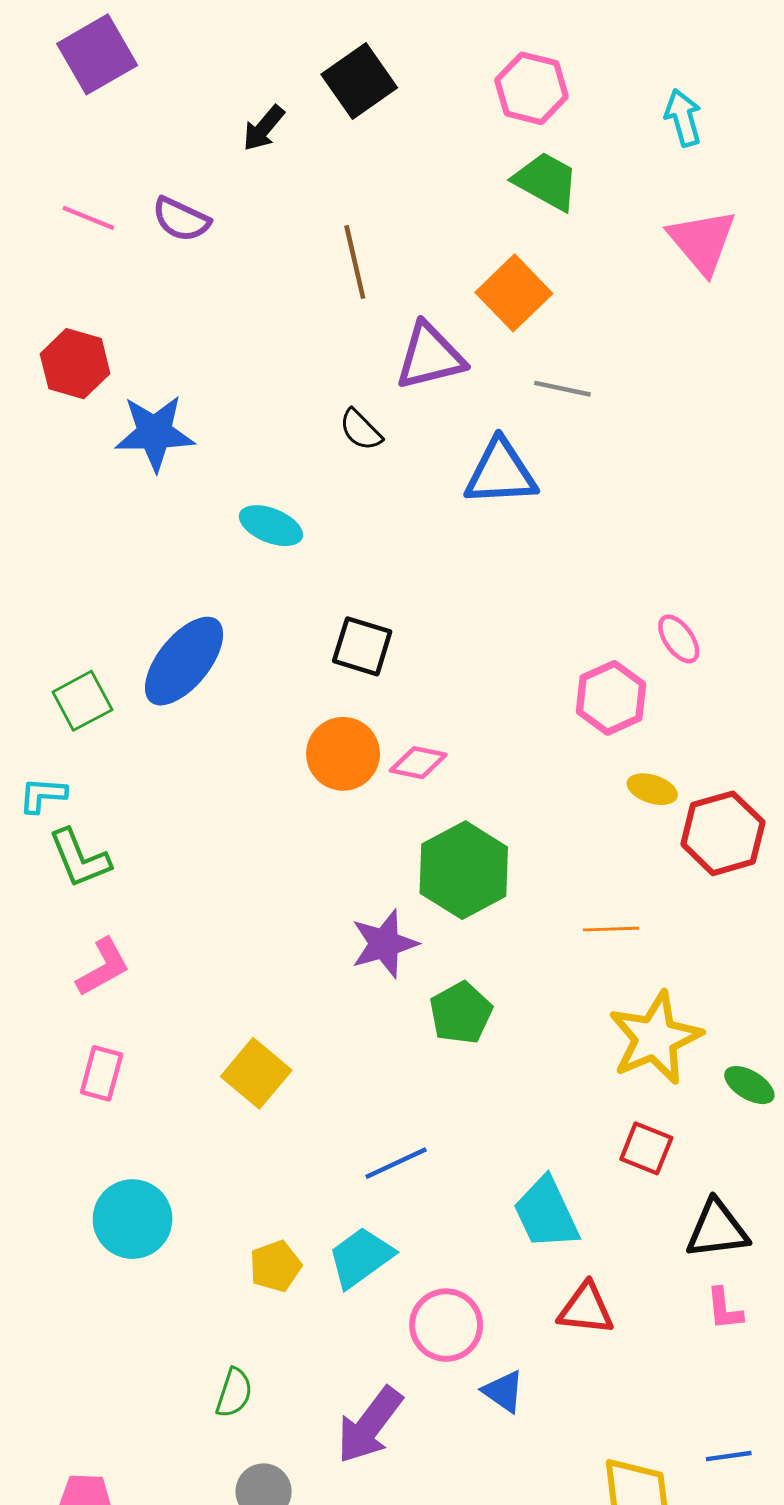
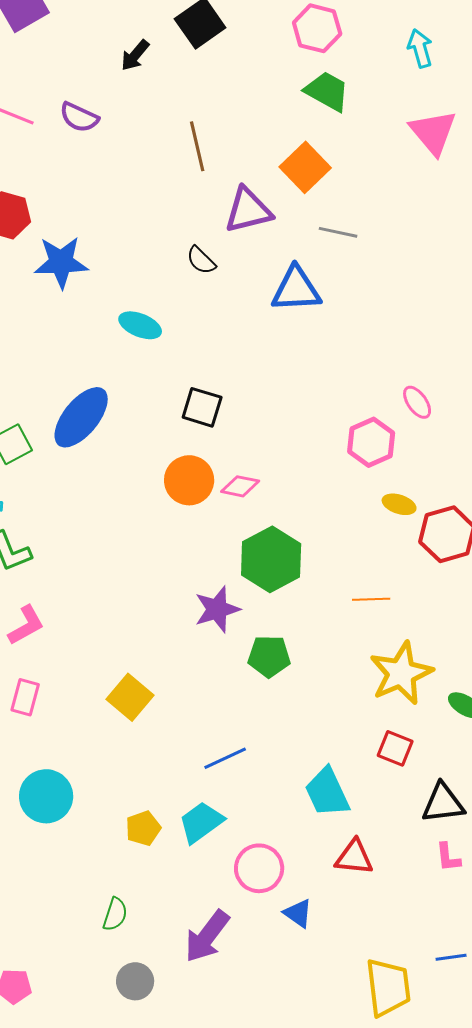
green pentagon: (461, 1013) -> (269, 656), turned 30

